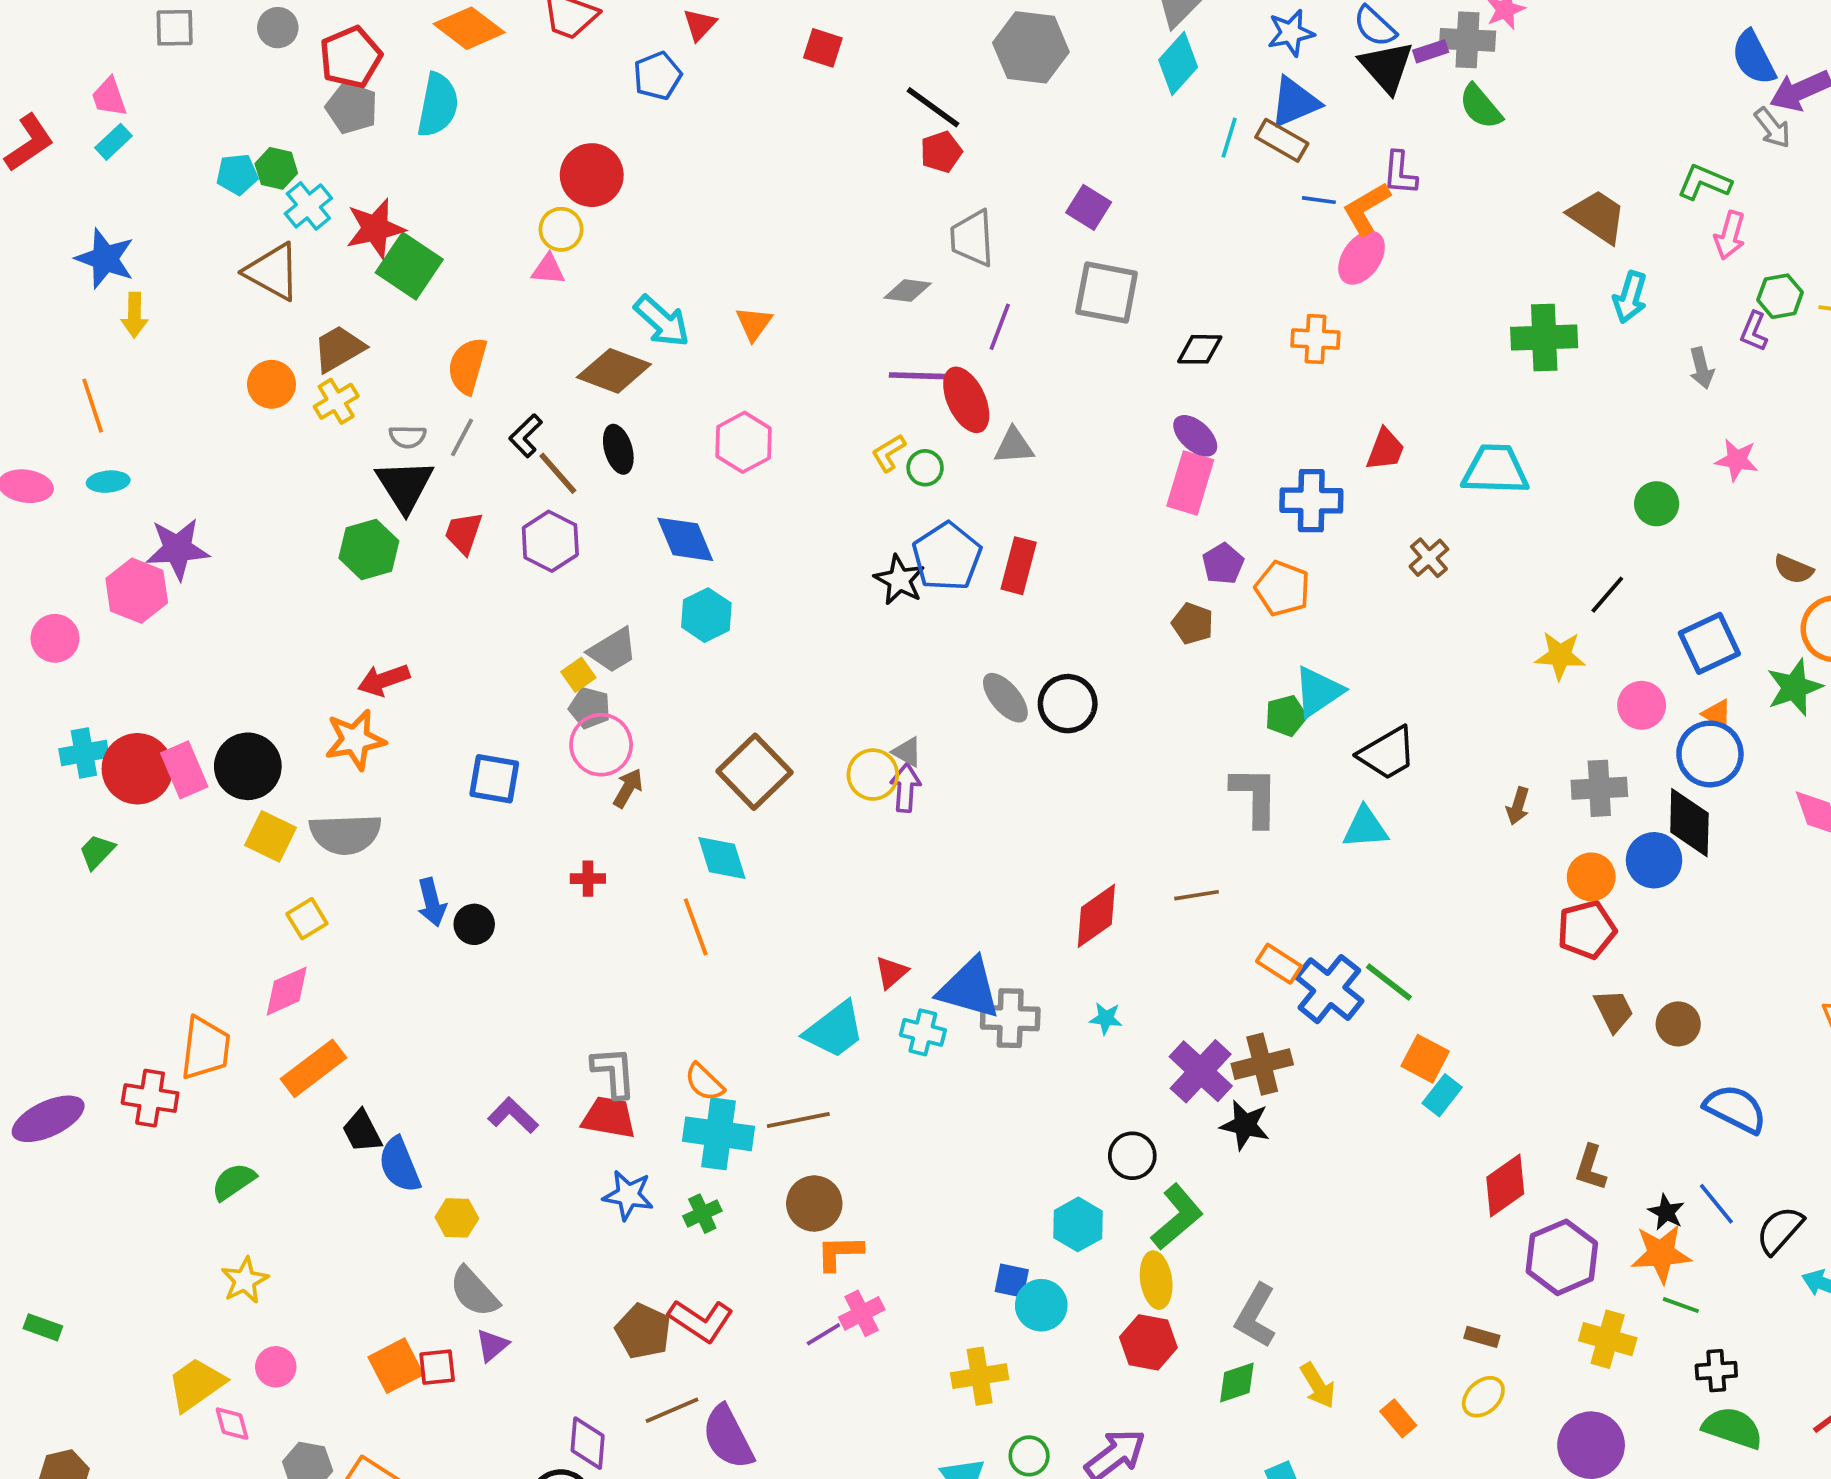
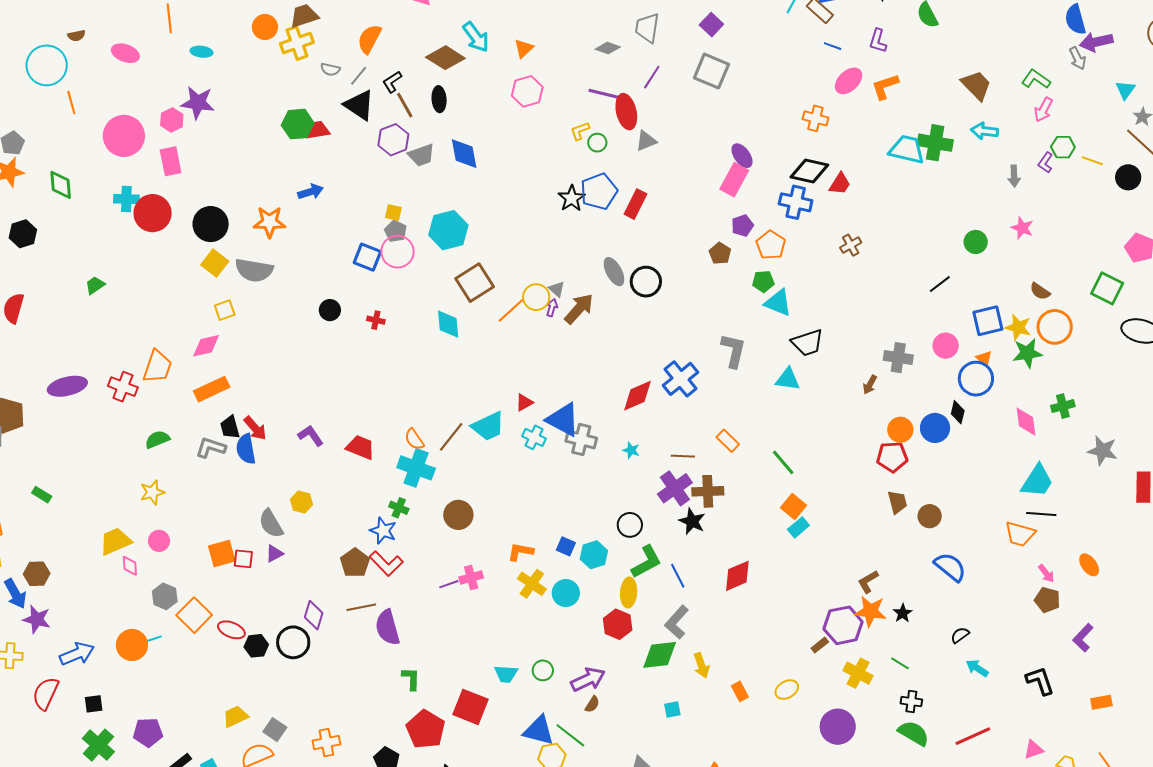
orange L-shape: (1366, 209) -> (885, 86), moved
cyan arrow: (1630, 297) -> (985, 131), turned 68
black diamond: (1200, 349) -> (809, 171), moved, size x1.5
yellow cross: (336, 401) -> (297, 43), size x1.4
pink hexagon: (744, 442) -> (527, 91), moved
gray triangle: (1014, 446) -> (646, 141), turned -30
cyan trapezoid: (1495, 470) -> (907, 149), moved
cyan ellipse: (108, 482) -> (201, 52), moved
black triangle: (405, 486) -> (359, 105), moved, turned -36
red trapezoid: (464, 533) -> (318, 130), moved, turned 50
pink hexagon: (137, 591) -> (172, 120), size x0.7
cyan hexagon: (706, 615) -> (448, 230), moved, size x1.4
pink circle: (55, 638) -> (124, 136), size x1.6
gray trapezoid: (613, 650) -> (421, 155), moved
yellow star: (1560, 655) -> (1018, 327), moved
yellow square: (578, 675) -> (393, 213), turned 36
red arrow: (384, 680) -> (255, 428), moved, turned -124
cyan triangle: (1318, 691) -> (778, 303), turned 44
green pentagon: (1286, 716) -> (763, 281), moved
pink rectangle: (184, 770) -> (171, 161), moved
blue square: (494, 779) -> (367, 257), moved
brown arrow: (628, 788) -> (579, 309), moved, size x1.6
purple arrow: (905, 788) -> (552, 308), size x0.7
gray cross: (1599, 788) -> (898, 358), moved
black diamond: (1689, 823) -> (958, 412), size x0.6
green trapezoid: (97, 852) -> (95, 285), moved
brown line: (1196, 895) -> (683, 456), moved
blue arrow: (432, 902) -> (311, 192), moved, turned -105
black circle: (474, 924) -> (330, 310), moved
orange line: (696, 927) -> (511, 310), moved, turned 56
blue cross: (1329, 989) -> (681, 379), moved
gray L-shape: (614, 1072) -> (211, 448), moved, turned -80
brown line: (798, 1120) -> (451, 437), moved, turned -52
brown L-shape: (1591, 1168) -> (868, 582), turned 30
red diamond: (1505, 1186) -> (737, 576), moved
blue star: (628, 1195) -> (383, 531), moved
blue line: (1716, 1204) -> (678, 576), moved
green cross: (702, 1214) -> (399, 508), turned 36
yellow hexagon: (457, 1218) -> (302, 502), moved
black semicircle: (1780, 1230) -> (960, 635), size x0.7
orange L-shape: (840, 1253) -> (521, 552), moved
orange star: (1661, 1254) -> (871, 611), moved
blue square: (1012, 1281) -> (566, 546), moved
brown rectangle: (1482, 1337) -> (820, 645), moved, turned -66
yellow cross: (980, 1376) -> (532, 584), moved, turned 32
green diamond: (1237, 1382) -> (660, 655), size x1.5

